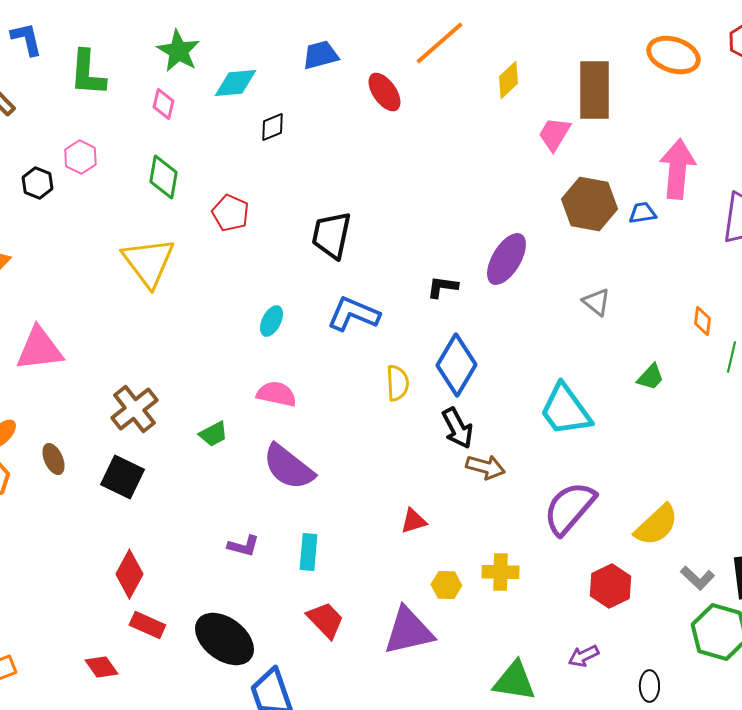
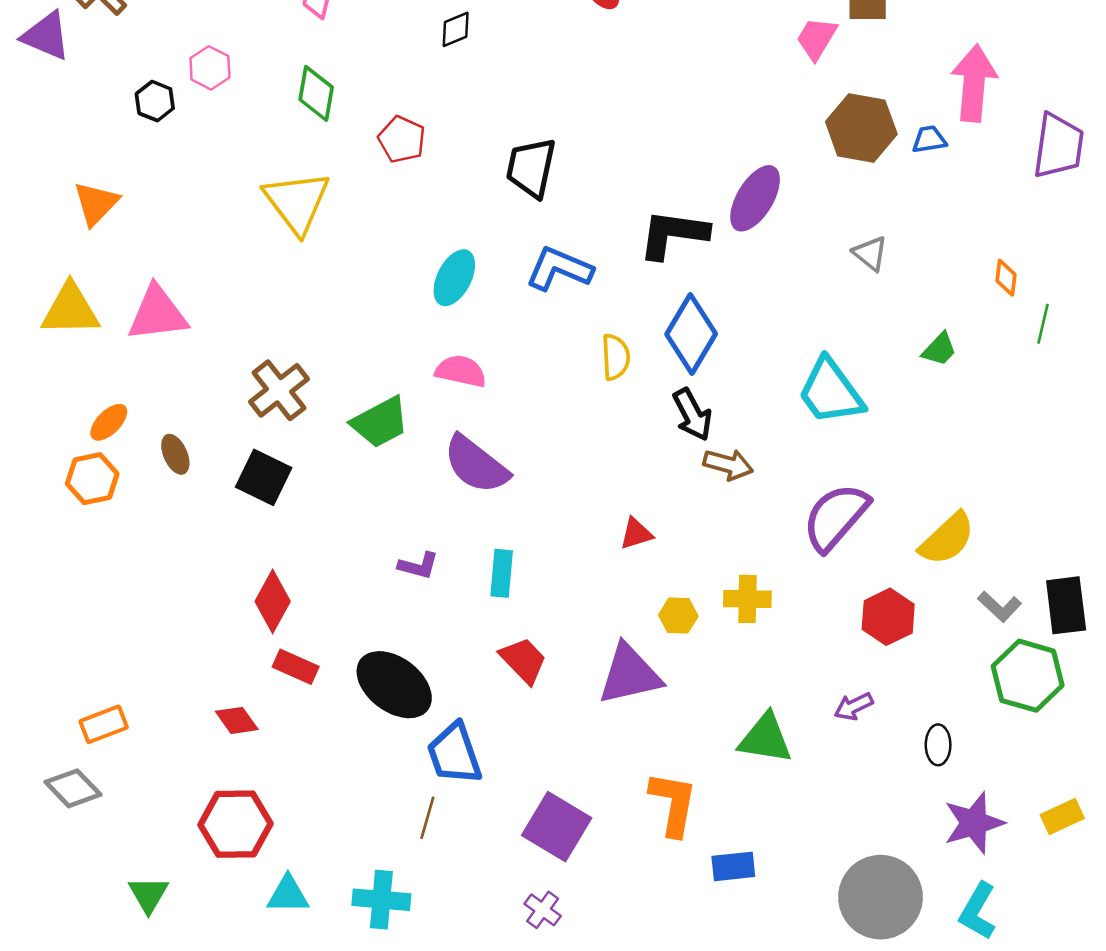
black L-shape: (442, 287) -> (673, 234), size x1.8
cyan ellipse: (271, 321) -> (454, 278), size x1.4
green trapezoid: (213, 434) -> (380, 422), size x1.6

